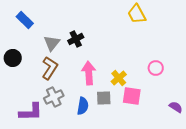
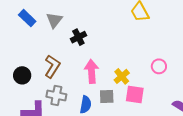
gray triangle: (52, 43) -> (54, 20), moved
black circle: (13, 58) -> (22, 75), moved
gray cross: (54, 97) -> (56, 96), turned 36

